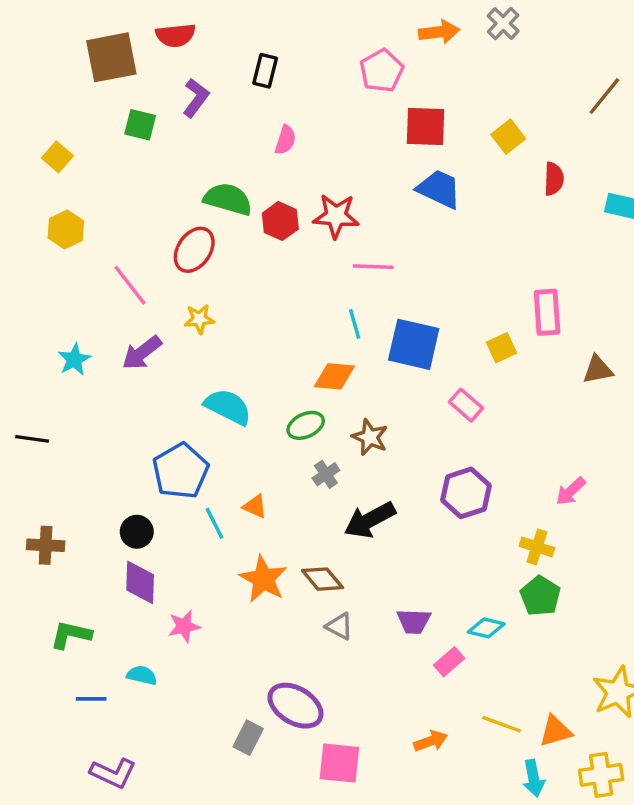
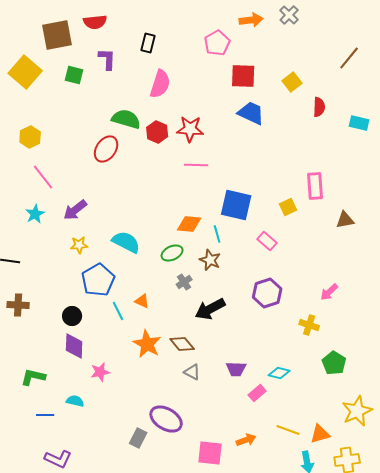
purple L-shape: (196, 98) -> (107, 59), turned -35
pink semicircle: (285, 140) -> (160, 84), size x1.6
yellow square: (57, 157) -> (25, 72), moved, size x1.8
pink line: (373, 267) -> (196, 165), moved
pink line: (130, 285) -> (43, 177), moved
yellow star: (199, 319) -> (79, 245), moved
cyan line: (355, 324) -> (217, 234), moved
brown cross: (46, 545) -> (18, 305), moved
green pentagon: (540, 596) -> (334, 363), moved
pink square: (339, 763) -> (210, 453), moved

